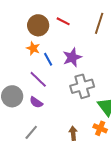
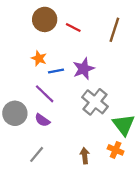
brown circle: (38, 25) -> (45, 19), moved
blue line: (48, 59) -> (56, 71), turned -72
gray cross: (82, 86) -> (95, 102), turned -35

